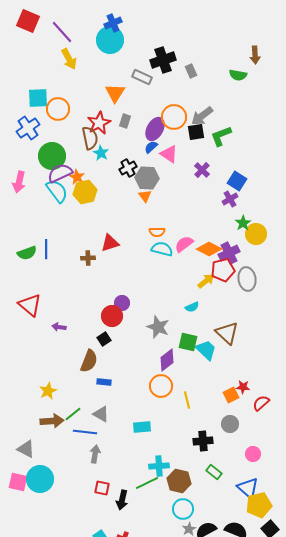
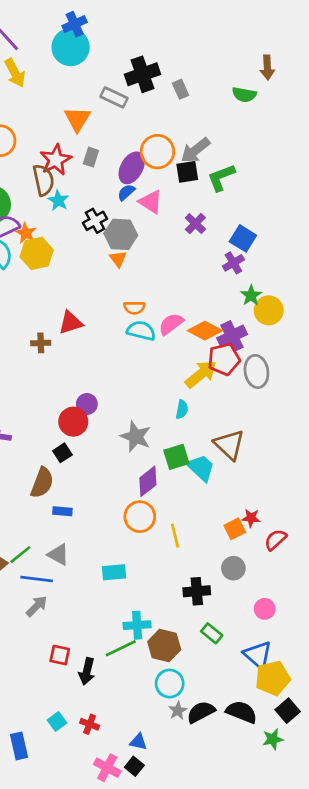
yellow arrow: (206, 281) -> (201, 374), size x1.4
cyan semicircle: (192, 307) -> (182, 409), turned -56
green square: (188, 342) -> (176, 457), turned -30
gray arrow: (95, 454) -> (37, 606), moved, turned 36

